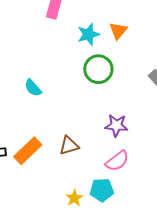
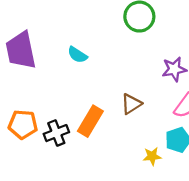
yellow star: (74, 198) -> (152, 156), turned -30

